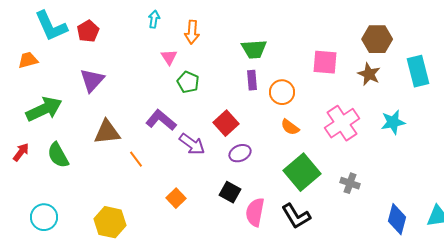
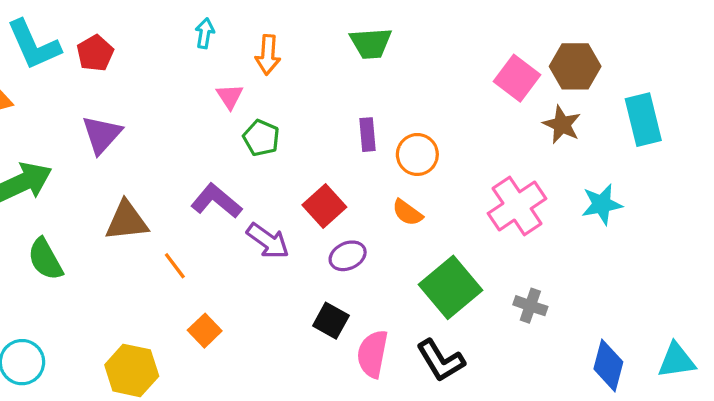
green trapezoid: (254, 49) -> (371, 43), moved
pink square: (325, 62) -> (517, 78), moved, turned 32
orange semicircle: (290, 127) -> (407, 213), moved
orange square: (176, 198) -> (205, 331), moved

